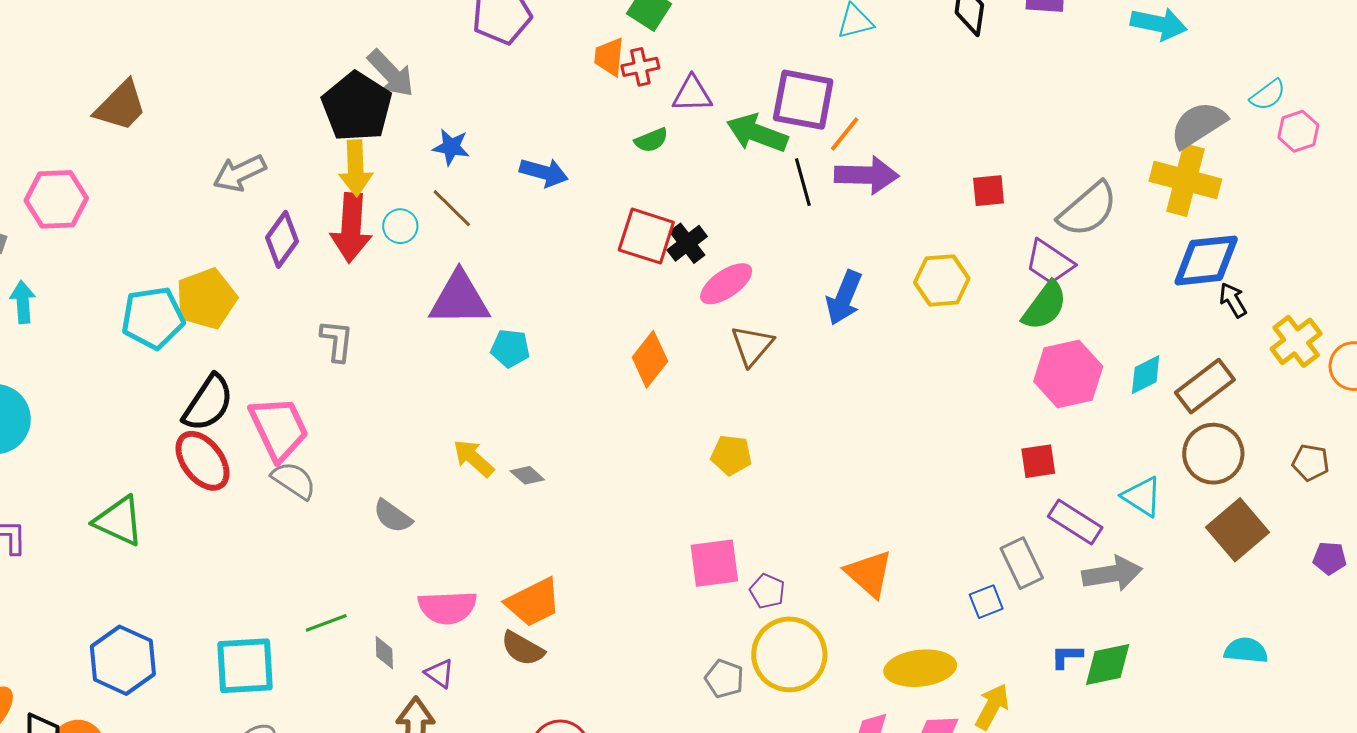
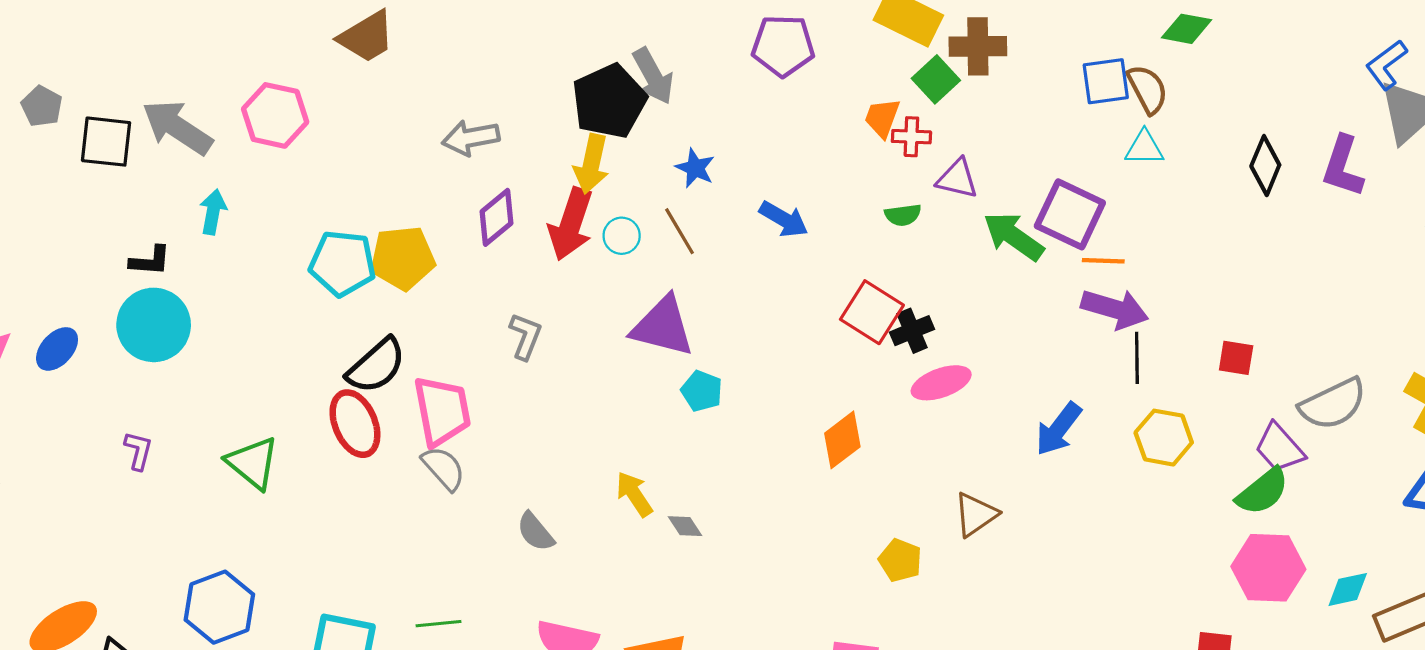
orange line: (845, 134) -> (1103, 261), turned 39
black line: (803, 182) -> (1137, 358), moved
brown triangle: (752, 346) -> (976, 514), moved

